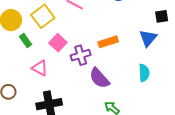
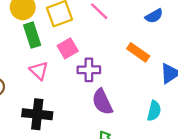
green rectangle: (25, 40) -> (32, 35), size x1.5
orange rectangle: (108, 42) -> (138, 52), moved, turned 36

